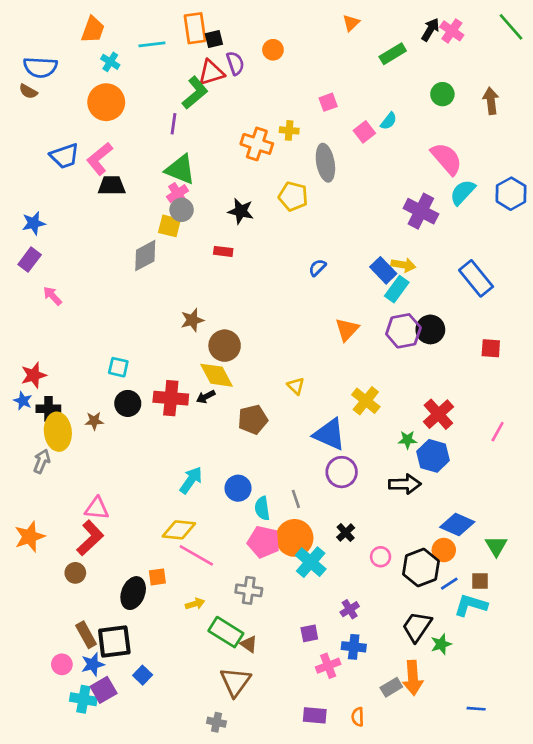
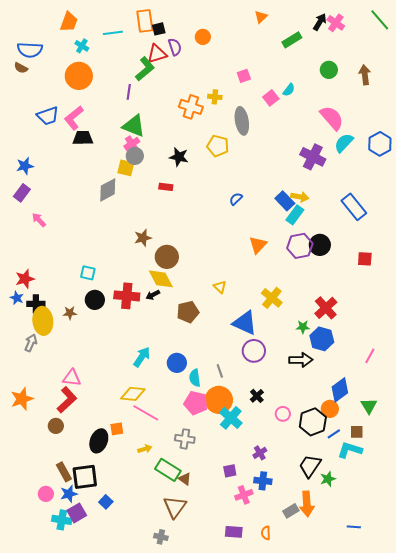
pink line: (498, 432) -> (370, 356), moved
blue diamond: (457, 524) -> (340, 390), turned -60

